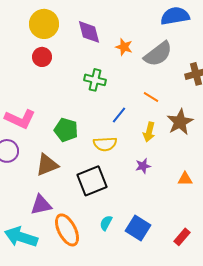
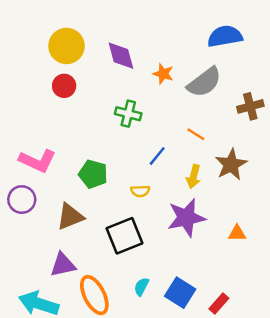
yellow semicircle: (105, 144) -> (140, 191), size x0.7
purple star: (143, 166) -> (186, 218), size x2.0
red rectangle: (182, 237) -> (219, 304), moved

